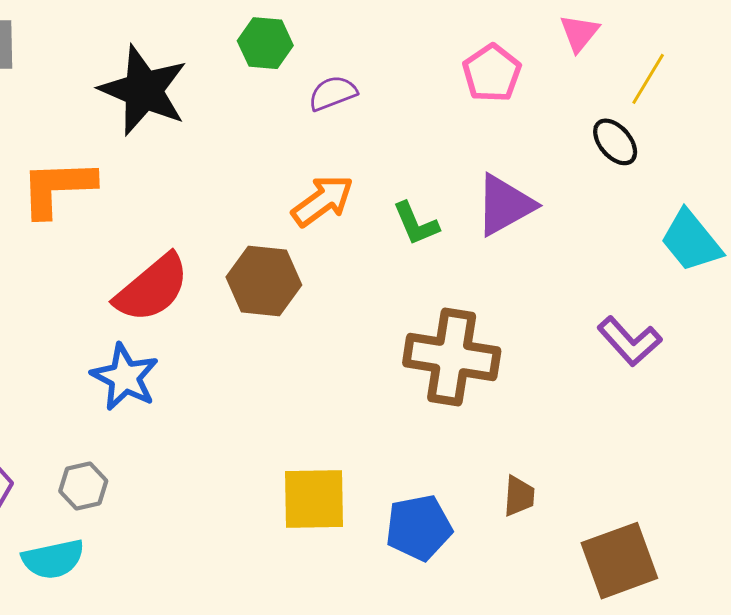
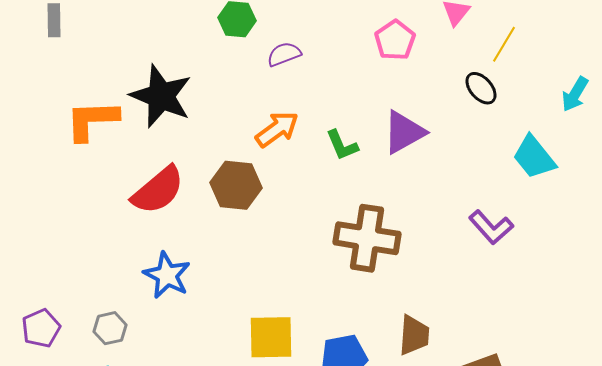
black star: (143, 90) -> (161, 96), moved
blue star: (125, 377) -> (167, 275), moved
brown trapezoid: (519, 496) -> (414, 335), size x1.4

